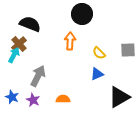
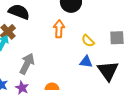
blue triangle: (97, 74) -> (86, 62), turned 32
black triangle: (119, 97) -> (108, 71), moved, turned -35

